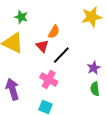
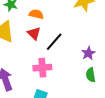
orange semicircle: (54, 32) -> (36, 14), moved, turned -104
pink cross: (49, 79) -> (42, 68), turned -30

